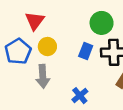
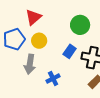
green circle: (102, 23) -> (80, 25), moved
blue cross: (80, 96) -> (53, 78), moved

